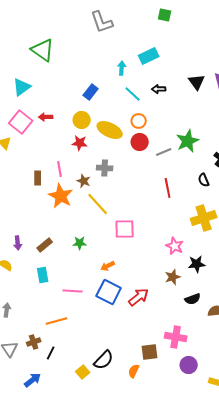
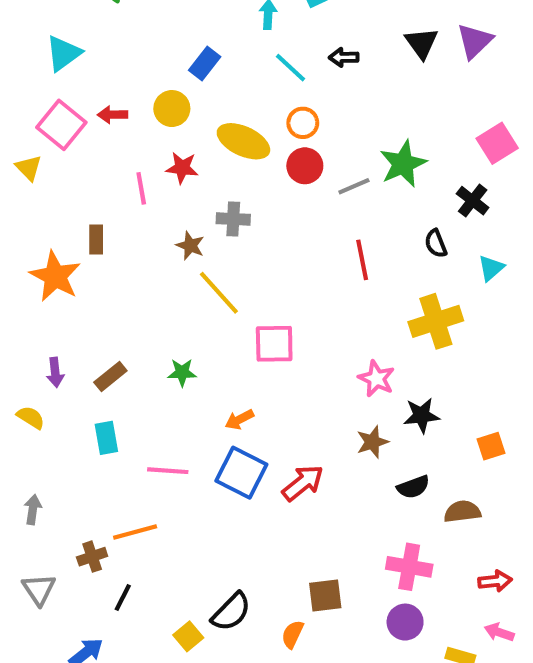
yellow circle: (82, 120) -> (172, 109), moved
pink line: (60, 169) -> (141, 188), moved
orange star: (61, 196) -> (55, 276), moved
pink cross: (176, 337) -> (409, 567), moved
brown cross: (34, 342) -> (92, 557), moved

